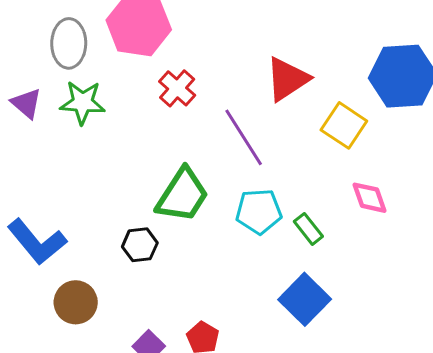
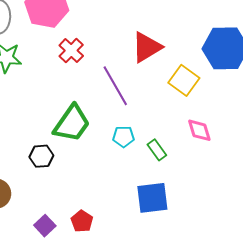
cyan pentagon: (259, 211) -> (123, 137), size x0.7
blue square: (305, 299) -> (152, 198), turned 36

